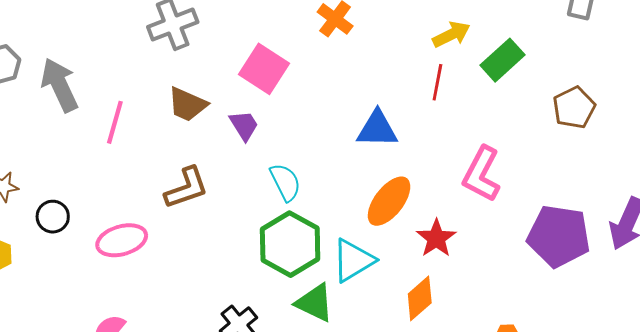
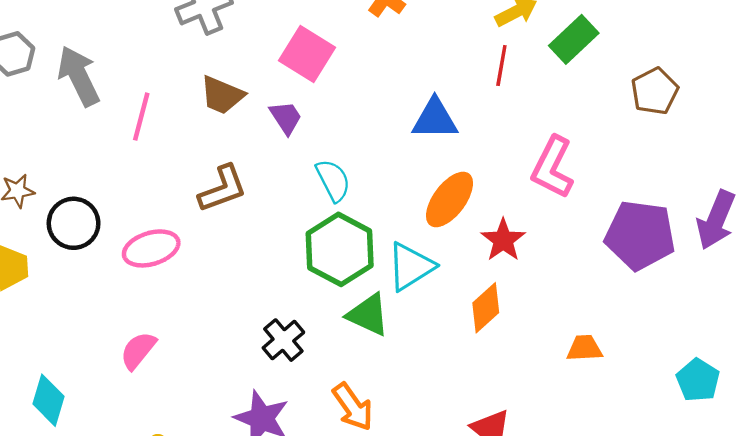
black circle: (53, 217) -> (74, 223), size x1.4

